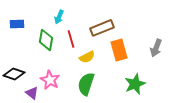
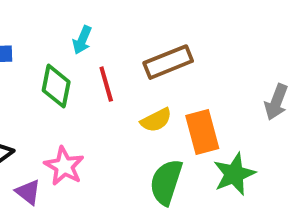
orange rectangle: (119, 50) -> (202, 132), moved
yellow semicircle: (87, 57) -> (156, 120), moved
green semicircle: (86, 84) -> (166, 182), moved

